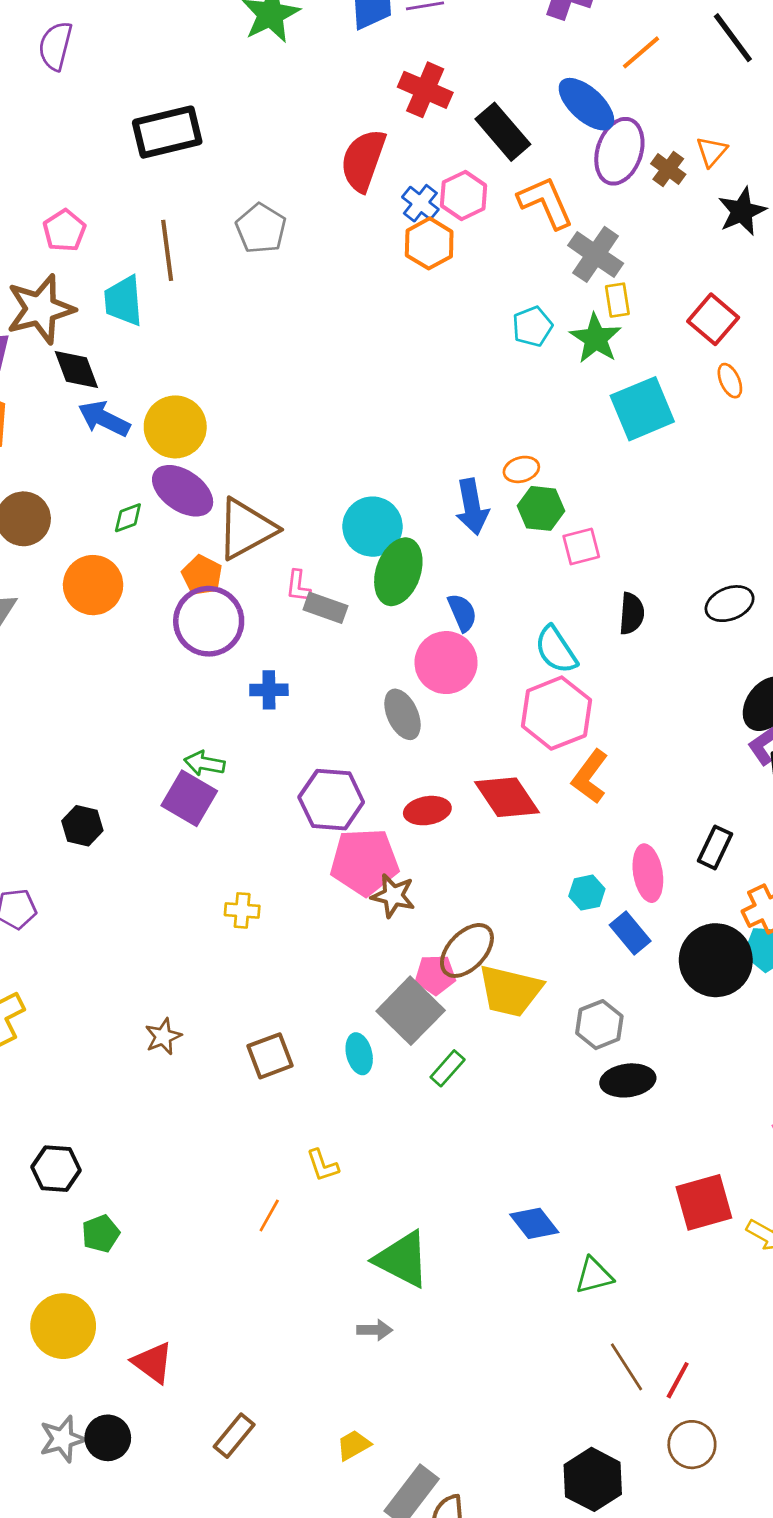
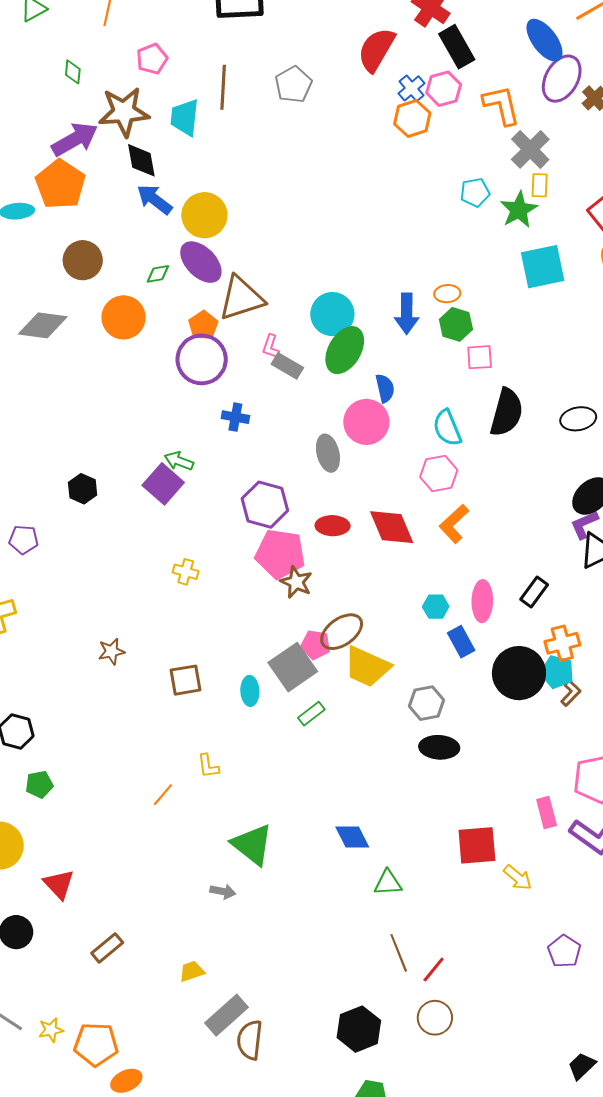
black rectangle: (503, 132) -> (457, 47), moved
black semicircle: (632, 614) -> (507, 412), size x1.6
pink hexagon: (556, 713) -> (439, 473), size x0.7

